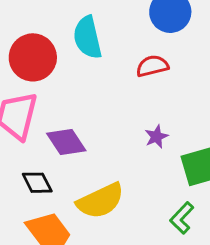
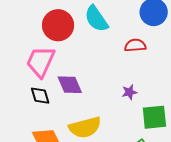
cyan semicircle: (88, 37) -> (96, 19), turned -32
black diamond: (37, 183) -> (40, 96), moved

